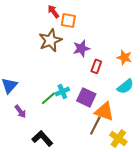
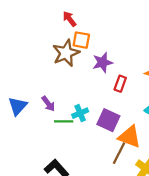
orange square: (68, 20) -> (81, 40), moved
green line: (48, 98) -> (64, 121), turned 42
purple arrow: (20, 111) -> (48, 104), moved

